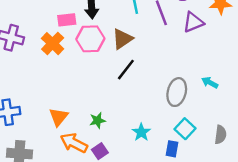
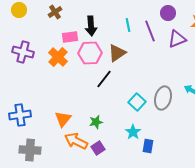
black line: (126, 70) -> (104, 79), moved
cyan square: (185, 129) -> (137, 102), moved
blue rectangle: (172, 149) -> (148, 146), moved

